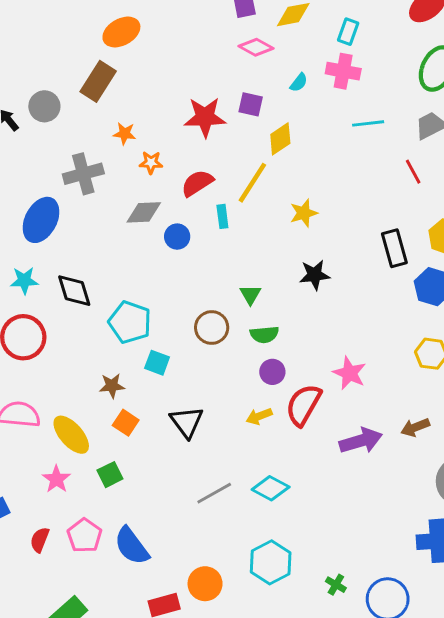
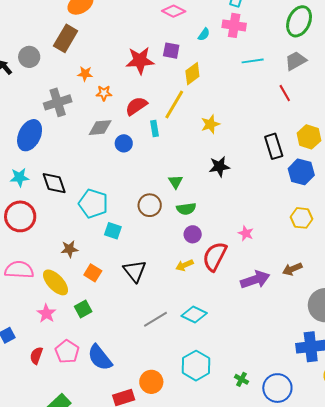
pink star: (349, 373) -> (246, 233), size x0.7
brown star: (112, 386) -> (69, 249), moved

